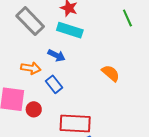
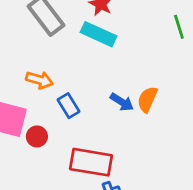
blue arrow: (56, 55) -> (122, 102), moved
orange semicircle: (111, 73) -> (147, 99), turned -114

